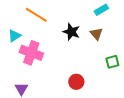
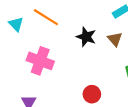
cyan triangle: (14, 36) -> (16, 24), moved, turned -40

